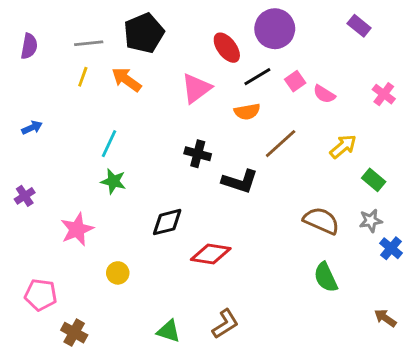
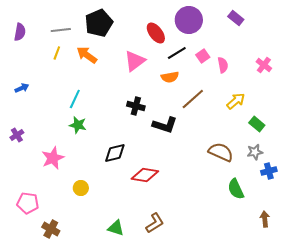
purple rectangle: (359, 26) -> (236, 18), moved
pink semicircle: (324, 94) -> (223, 65), turned -133
blue cross: (391, 248) -> (269, 171), turned 35
green semicircle: (326, 277) -> (236, 189), moved
brown arrow: (385, 318) -> (265, 219), turned 49

